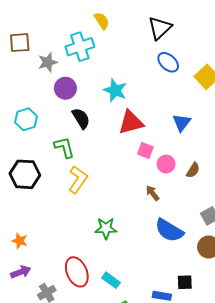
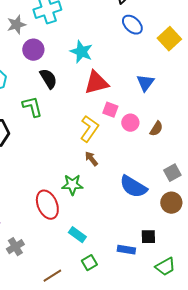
yellow L-shape: (78, 180) -> (89, 129), moved
brown arrow: (153, 193) -> (91, 159), moved
red ellipse: (77, 272) -> (47, 205), moved

